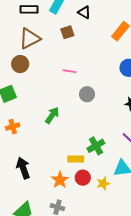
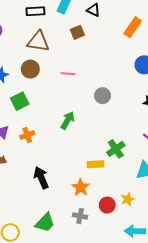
brown triangle: (30, 38) -> (38, 42), turned 40
pink line: (70, 71) -> (68, 74), moved
red circle: (83, 178) -> (107, 205), moved
yellow star: (103, 183) -> (128, 199), moved

